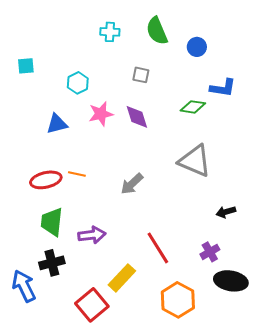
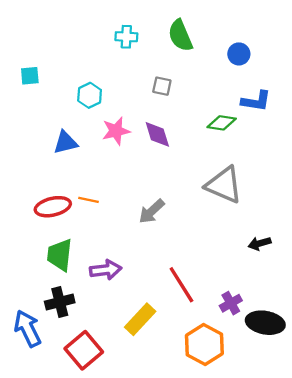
blue circle: (197, 47) -> (239, 54), moved
purple cross: (210, 252) -> (231, 303), moved
red square: (92, 305) -> (84, 350), moved

